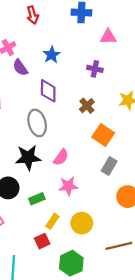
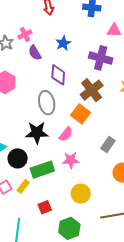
purple cross: (95, 69) -> (101, 58), size x1.6
brown cross: (87, 106) -> (92, 90), size x1.6
orange square: (103, 135) -> (81, 114), moved
green rectangle: (37, 199) -> (42, 170), size x1.6
yellow rectangle: (52, 221) -> (23, 186), moved

